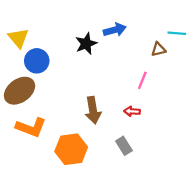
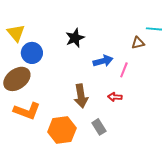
blue arrow: (115, 30) -> (103, 61), moved
gray rectangle: (124, 146) -> (99, 127), moved

